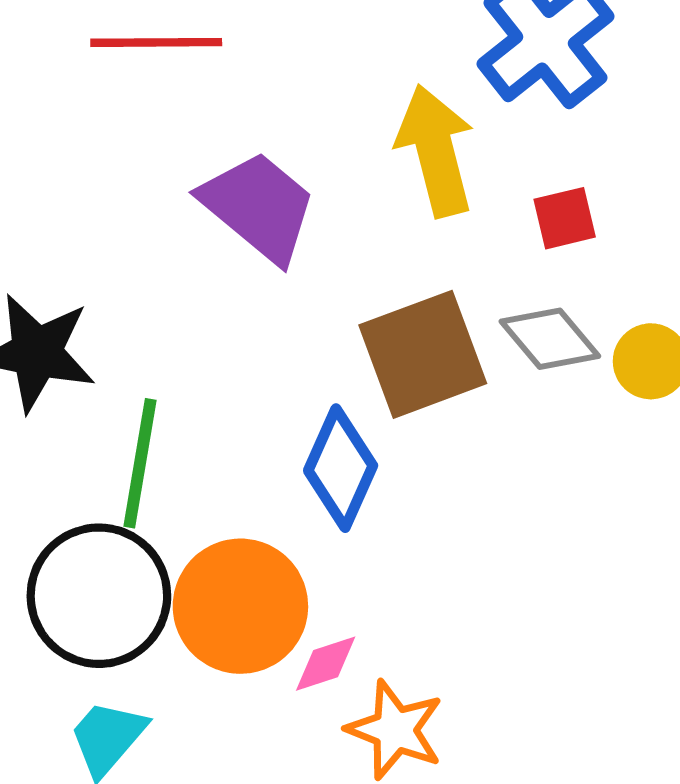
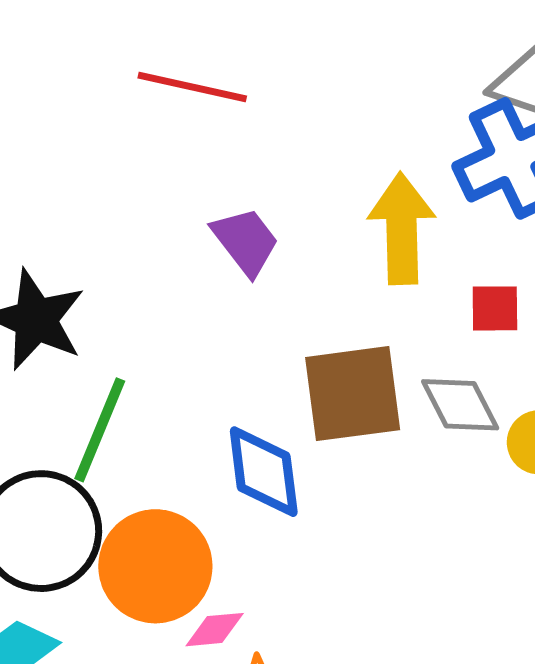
purple trapezoid: (259, 207) -> (246, 241), size x0.7
blue diamond: (341, 468) -> (264, 472), turned -44

